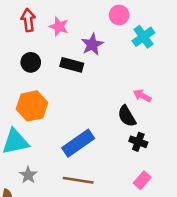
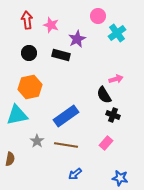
pink arrow: (142, 96) -> (116, 79), turned 136
gray star: (28, 175) -> (37, 141), moved
pink rectangle: (142, 180) -> (106, 143), moved

